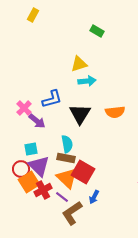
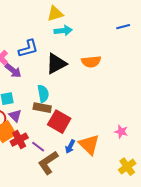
black triangle: (80, 114) -> (56, 64), turned 30
purple triangle: (39, 166) -> (15, 116), size x0.6
orange triangle: (67, 178) -> (89, 145), moved

